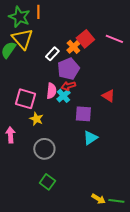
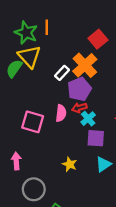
red square: (85, 39) -> (98, 39), moved
orange cross: (73, 47) -> (85, 65), size x1.6
cyan cross: (63, 96) -> (88, 119), moved
yellow star: (36, 119) -> (70, 164), moved
gray circle: (44, 149) -> (34, 189), moved

